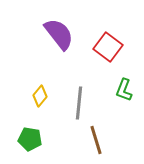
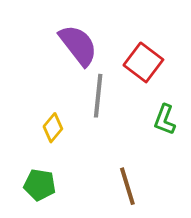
gray line: (79, 103) -> (98, 96), moved

